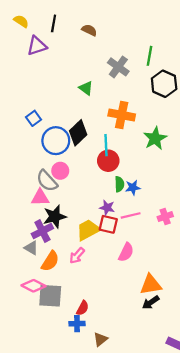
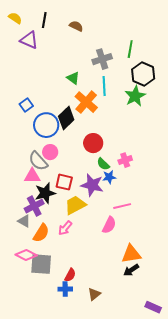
purple triangle: (37, 46) -> (29, 40), turned 42
gray cross: (118, 67) -> (102, 59), turned 36
orange cross: (122, 115) -> (86, 102), moved, turned 30
green star: (155, 138) -> (135, 96), moved
cyan line: (106, 145) -> (104, 86), moved
green semicircle: (119, 184) -> (103, 164), turned 136
blue star: (133, 188) -> (109, 177), moved
purple star: (107, 208) -> (92, 185), size x1.6
pink line: (131, 215) -> (122, 206), moved
pink cross: (165, 217) -> (125, 160), moved
red square: (108, 224) -> (64, 182), moved
brown triangle: (100, 339) -> (94, 294), moved

